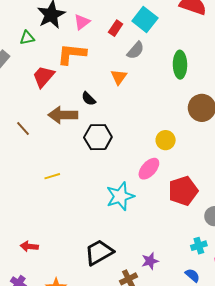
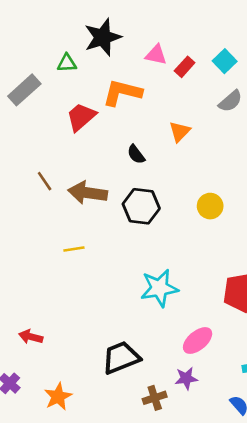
cyan square: (145, 19) -> (225, 61), size x0.7
pink triangle: (82, 22) -> (156, 55), moved, turned 42
gray semicircle: (136, 50) -> (230, 101), moved
brown arrow: (63, 115) -> (88, 193), moved
yellow circle: (166, 140) -> (210, 206), moved
pink ellipse: (149, 169) -> (198, 341), moved

